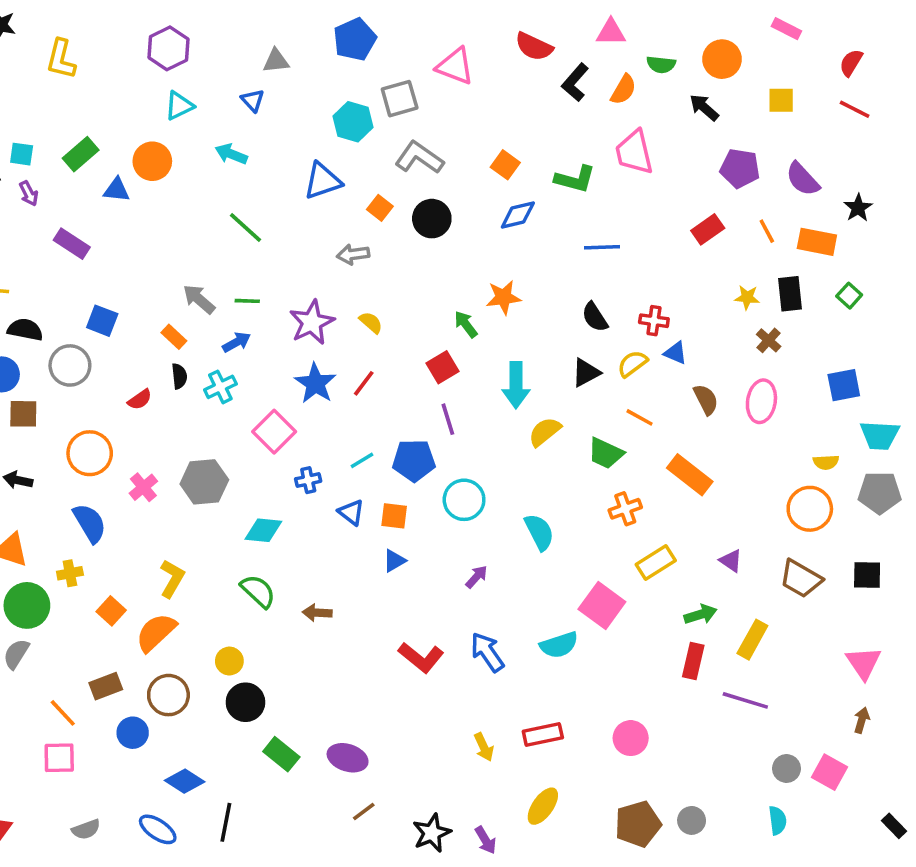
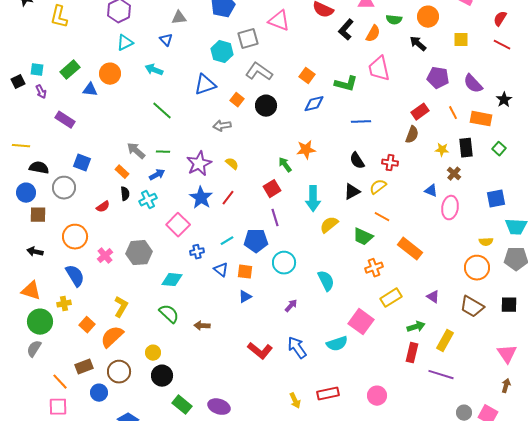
blue triangle: (675, 353) -> (431, 191), moved
brown semicircle: (706, 399) -> (412, 135), moved, turned 48

